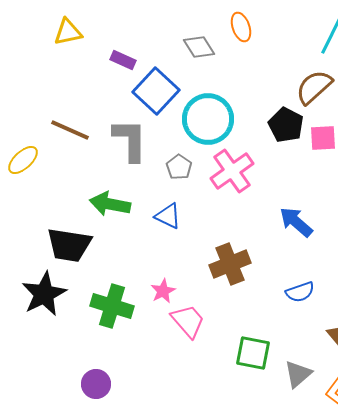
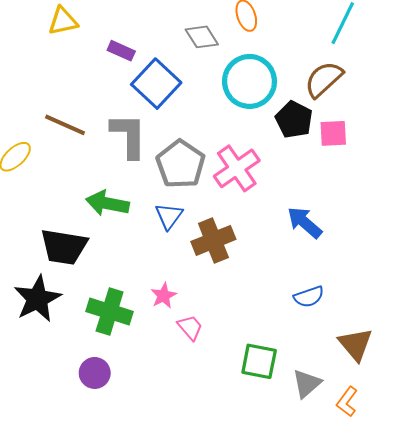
cyan circle: (208, 119) -> (249, 81), moved
gray pentagon: (179, 167) -> (181, 164), size x1.8
blue triangle: (168, 216) -> (169, 216), turned 40
brown cross: (230, 264) -> (213, 240), moved
pink trapezoid: (188, 321) -> (190, 327), size x0.7
purple circle: (96, 384) -> (95, 373), moved

